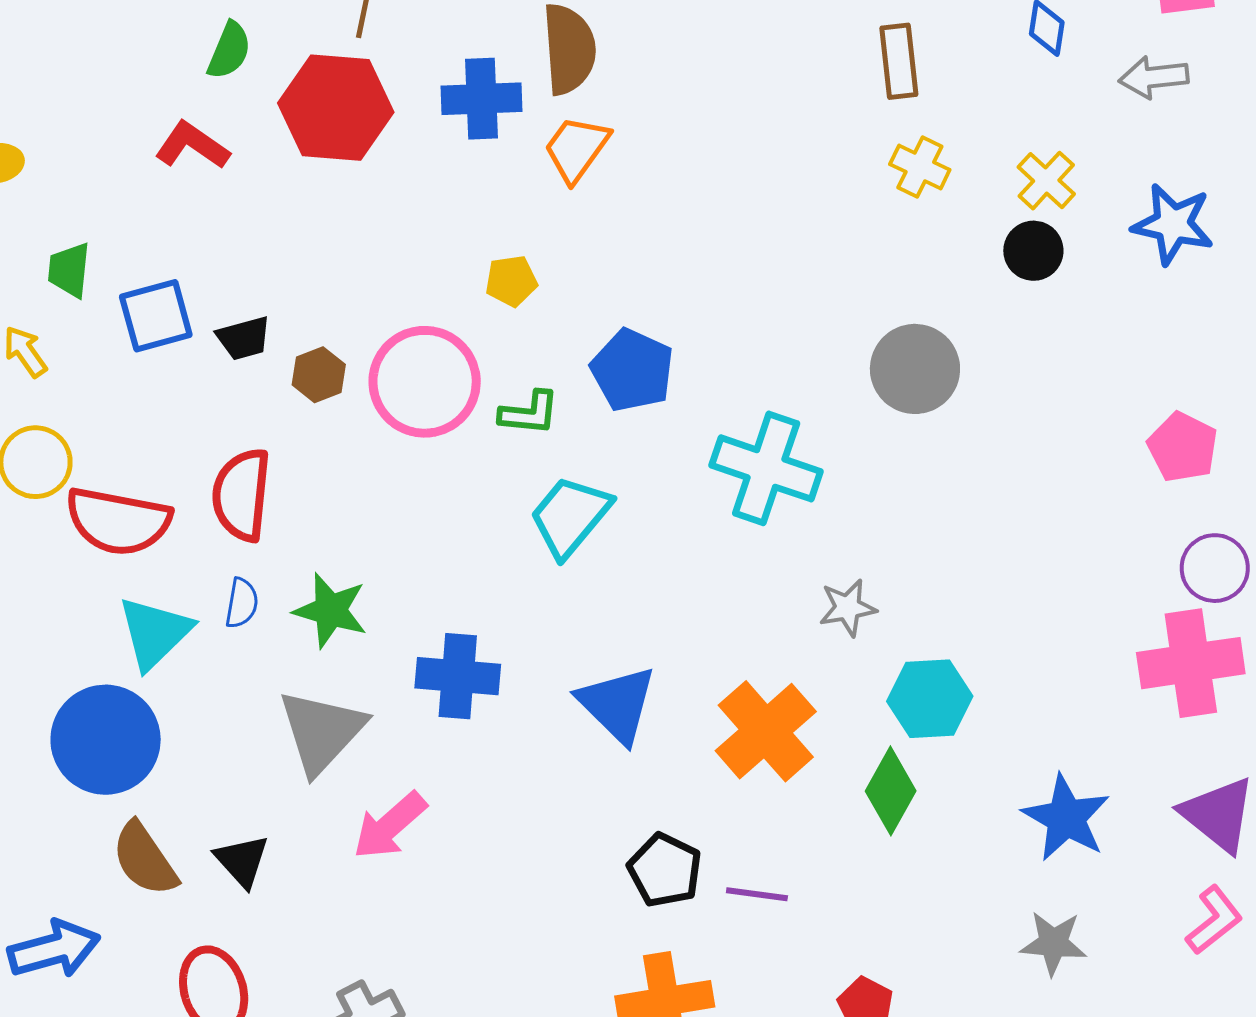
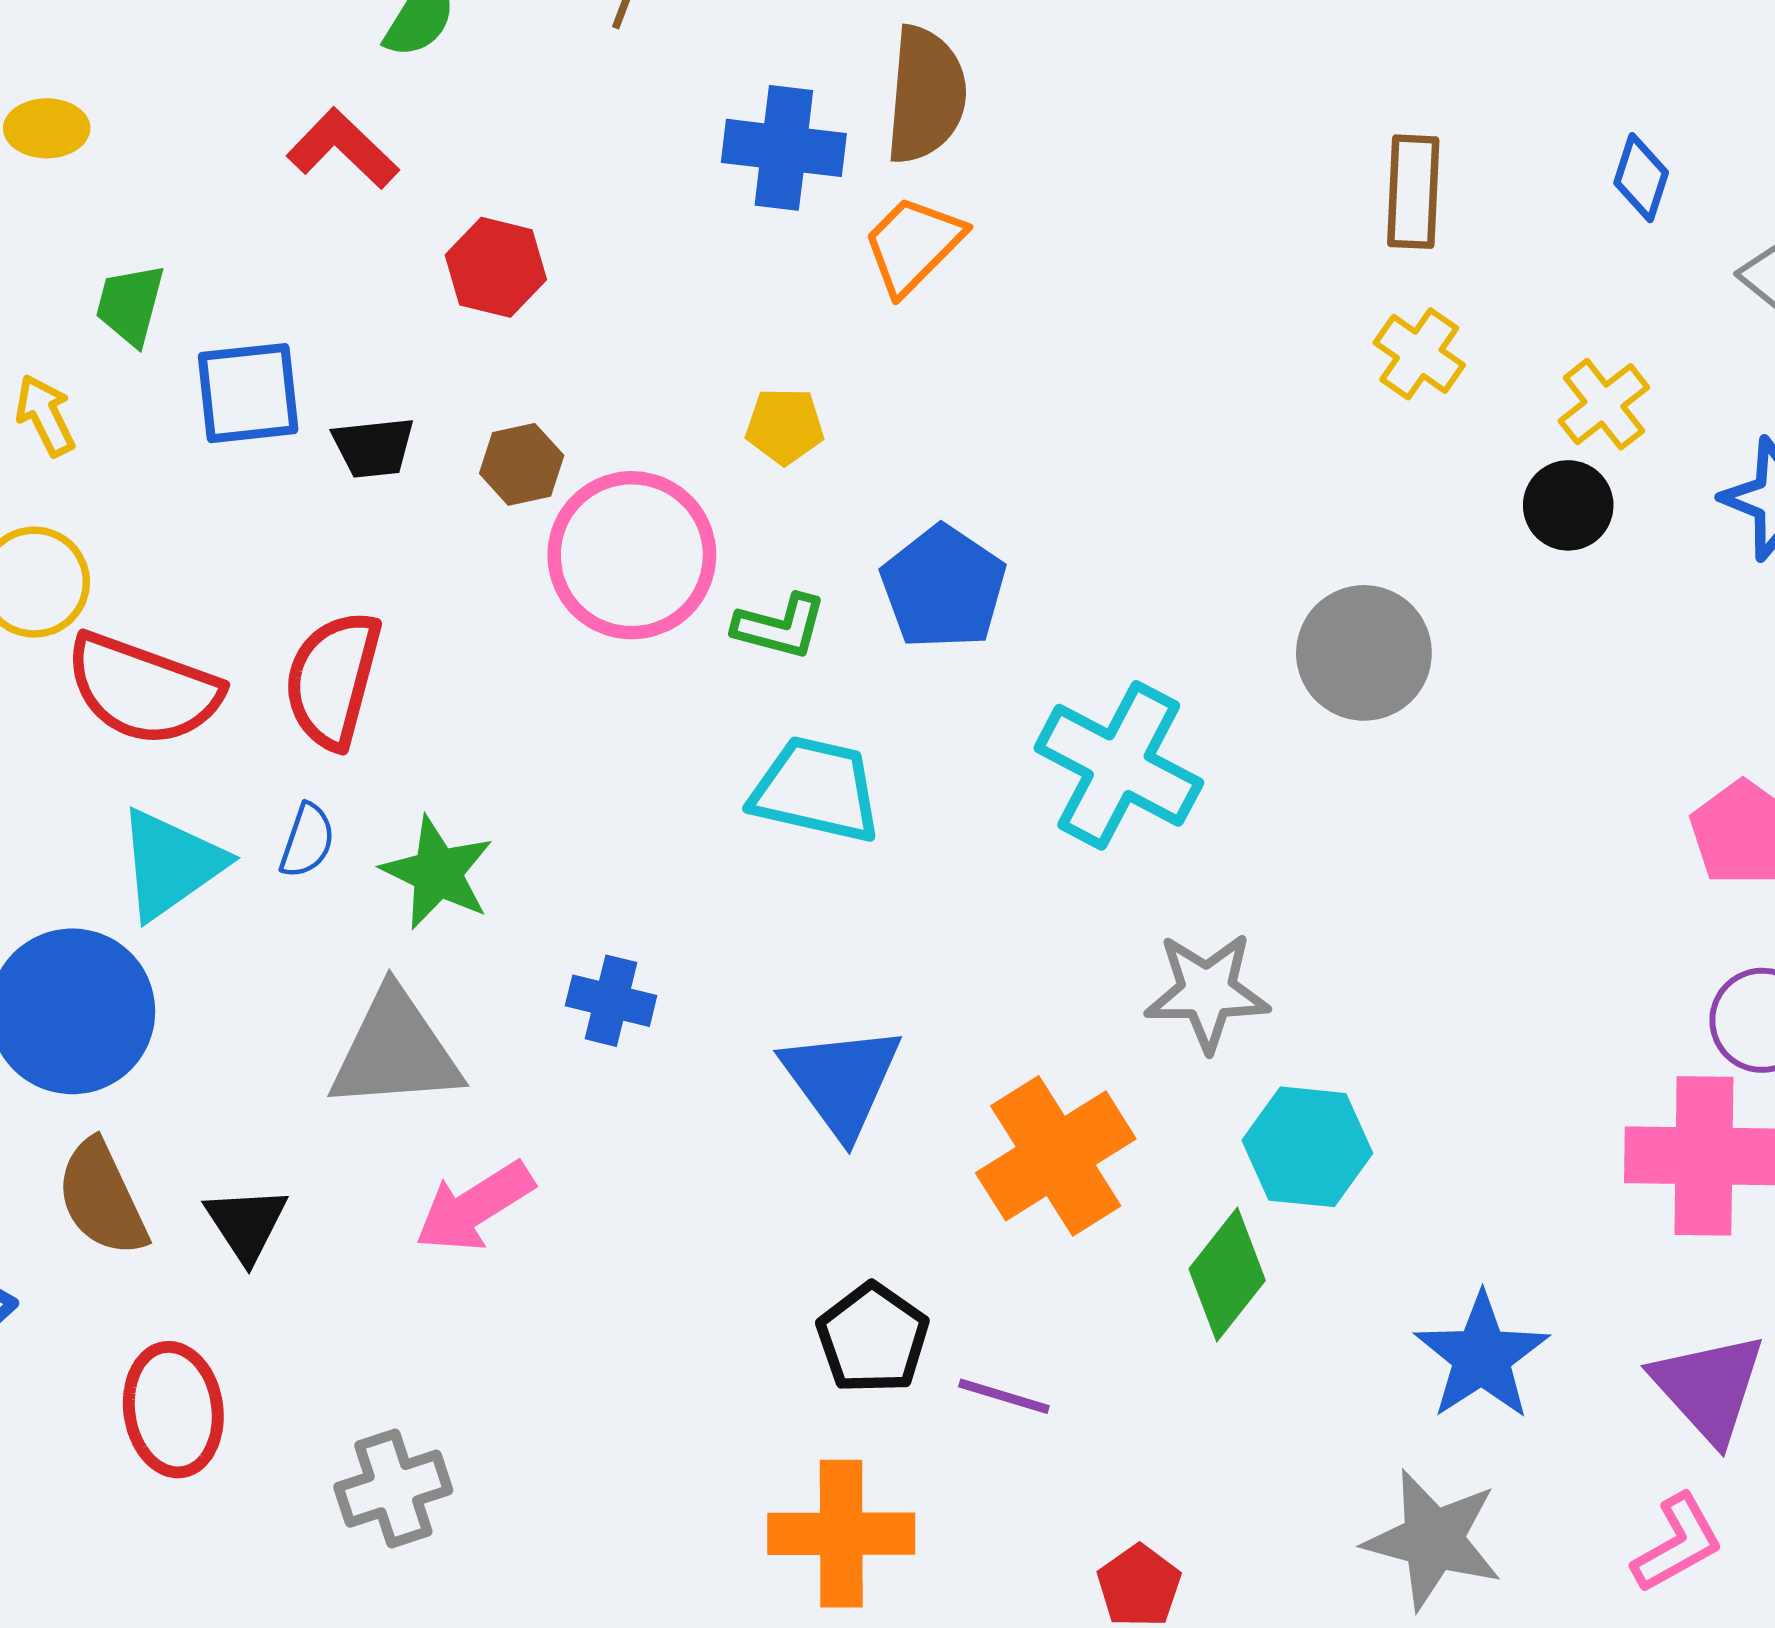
red hexagon: (336, 108) -> (496, 267), moved, size x0.6
brown hexagon: (319, 375) -> (522, 464), moved
cyan trapezoid: (570, 516) -> (816, 790), turned 54
gray star: (848, 608) -> (1207, 992), size x1.4
blue cross: (458, 676) -> (611, 1001), size x0.7
gray triangle: (321, 731) -> (395, 1051), turned 34
gray star: (1053, 943) -> (1433, 1540), size x1.4

